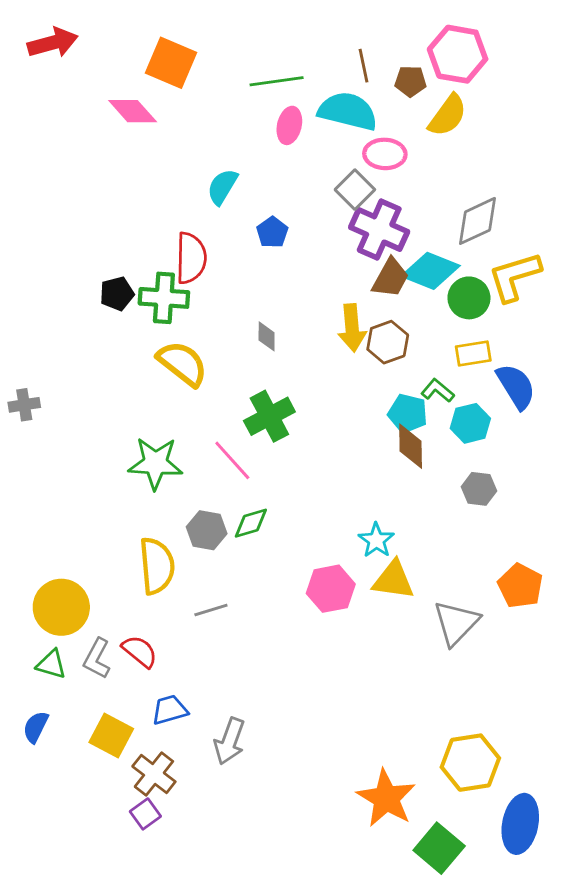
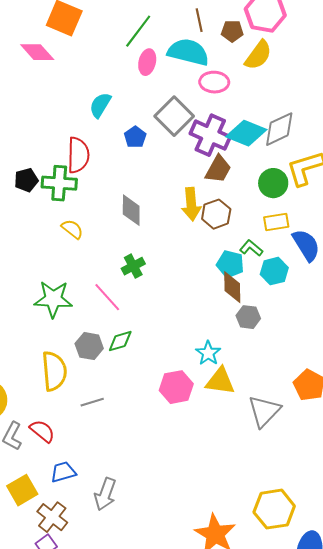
green line: (277, 81) -> (138, 31), turned -45
gray square: (355, 190) -> (174, 116), moved, size x1.4
cyan diamond: (430, 271) -> (246, 133), moved
gray diamond: (267, 336) -> (131, 210), size x1.5
yellow semicircle: (182, 363) -> (72, 229), size x0.6
green cross: (269, 416) -> (133, 266), size x0.7
gray hexagon: (479, 489) -> (248, 317), moved
yellow square: (111, 736) -> (22, 490), turned 32

